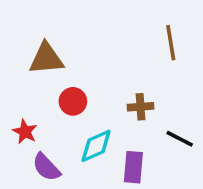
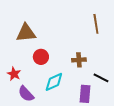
purple rectangle: (133, 167) -> (85, 94), moved

